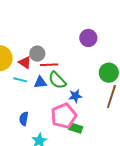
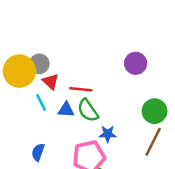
gray circle: (37, 54) -> (39, 64), moved
cyan line: (20, 80) -> (41, 102), turned 40

